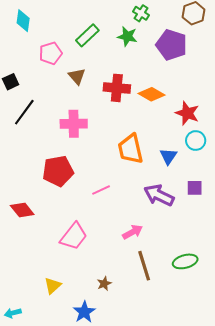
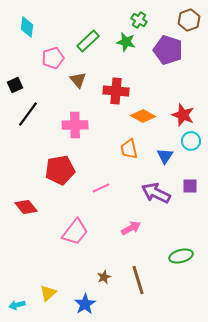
orange diamond: (152, 94) -> (143, 116), moved
orange trapezoid: (130, 149) -> (129, 149), size x0.7
brown line: (144, 266) -> (138, 280), moved
yellow triangle: (53, 286) -> (48, 293), moved

